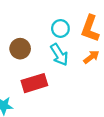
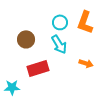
orange arrow: (91, 57) -> (86, 63), moved, turned 56

